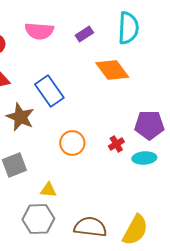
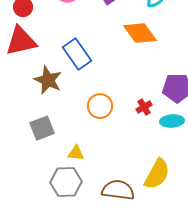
yellow semicircle: (135, 230) -> (157, 174), moved

